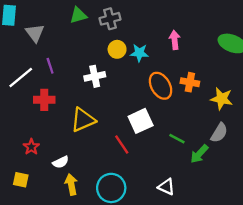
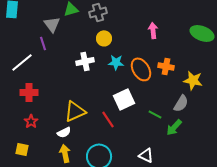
gray triangle: (35, 33) -> (52, 24), moved
cyan star: (139, 53) -> (116, 62), moved
purple line: (50, 66) -> (43, 43), moved
red cross: (44, 100) -> (29, 92), moved
yellow triangle: (83, 120) -> (75, 111), moved
gray semicircle: (219, 133) -> (181, 103), moved
white semicircle: (61, 162) -> (64, 132), moved

